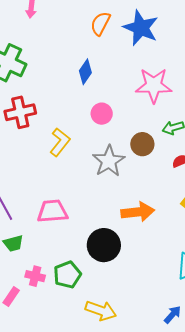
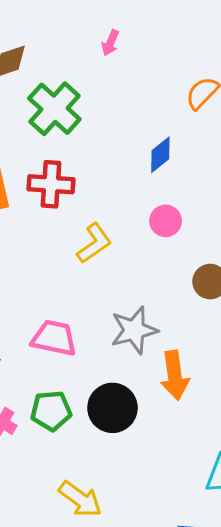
gray star: (109, 161) -> (134, 330), moved
orange arrow: (138, 212) -> (175, 375), turned 72
green pentagon: (67, 275) -> (51, 411), moved

